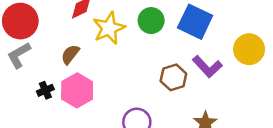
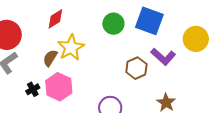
yellow star: (109, 28) -> (71, 48), moved

